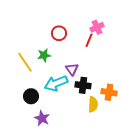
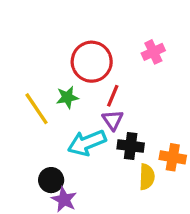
red circle: (59, 33) -> (92, 62), size x1.6
red line: (89, 40) -> (113, 96), moved
black circle: (31, 96) -> (51, 180), moved

